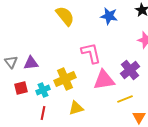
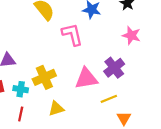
pink L-shape: (91, 53) -> (72, 34), moved
cyan cross: (43, 90) -> (21, 89), turned 32

